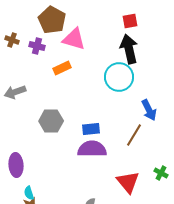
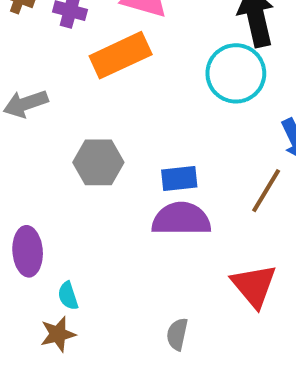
orange rectangle: (62, 68) -> (121, 55), size x1.6
cyan semicircle: (29, 193) -> (68, 296), moved

